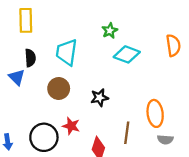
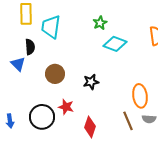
cyan trapezoid: (67, 52) -> (51, 27), moved
brown line: (127, 133) -> (128, 121), moved, turned -30

